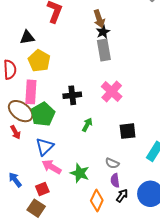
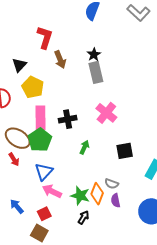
brown arrow: (99, 19) -> (60, 60), moved
black triangle: (27, 37) -> (19, 65), turned -35
pink rectangle: (31, 92) -> (41, 118), moved
black arrow: (122, 196) -> (84, 217), moved
orange diamond: (97, 201) -> (97, 194), moved

